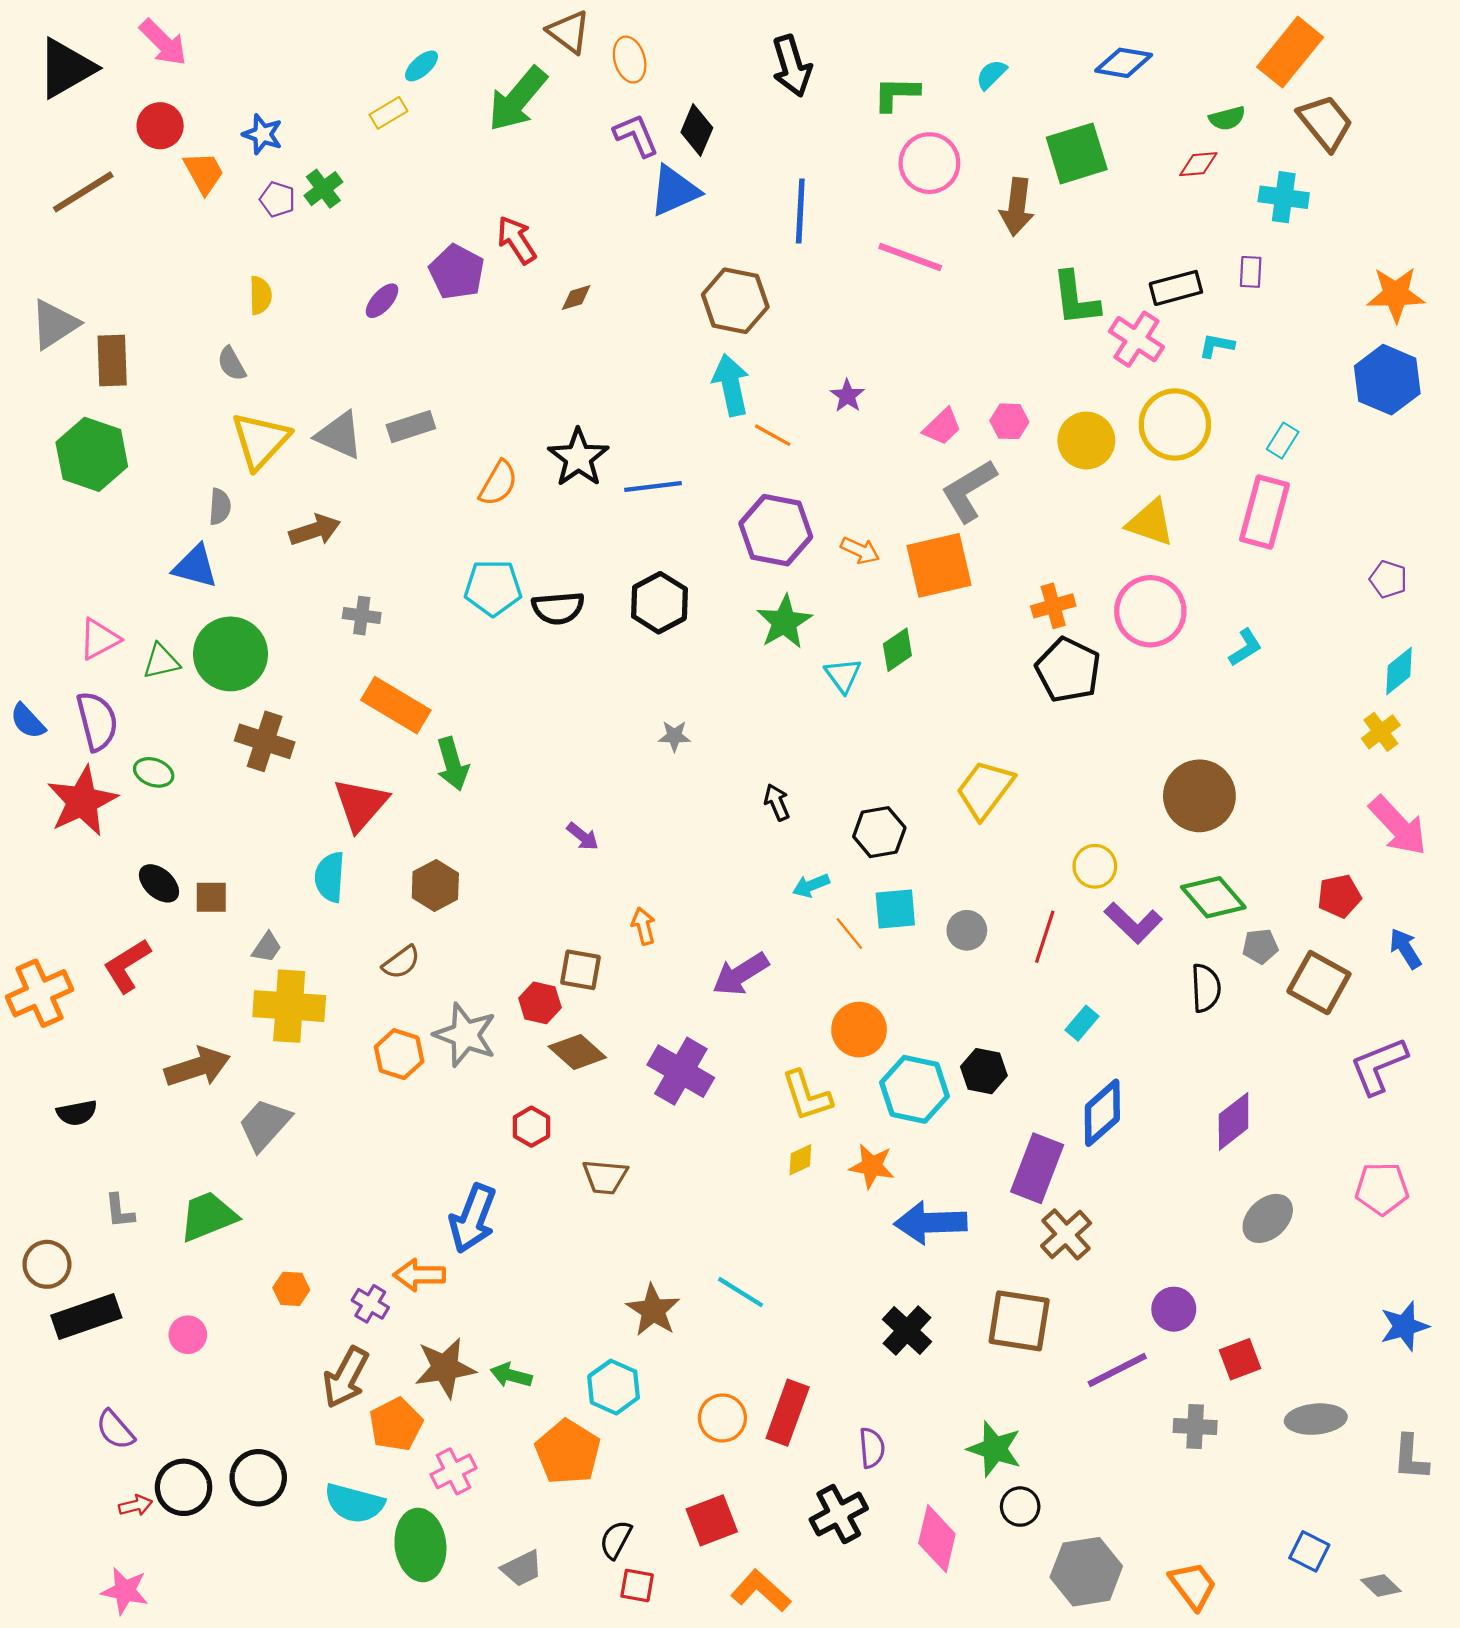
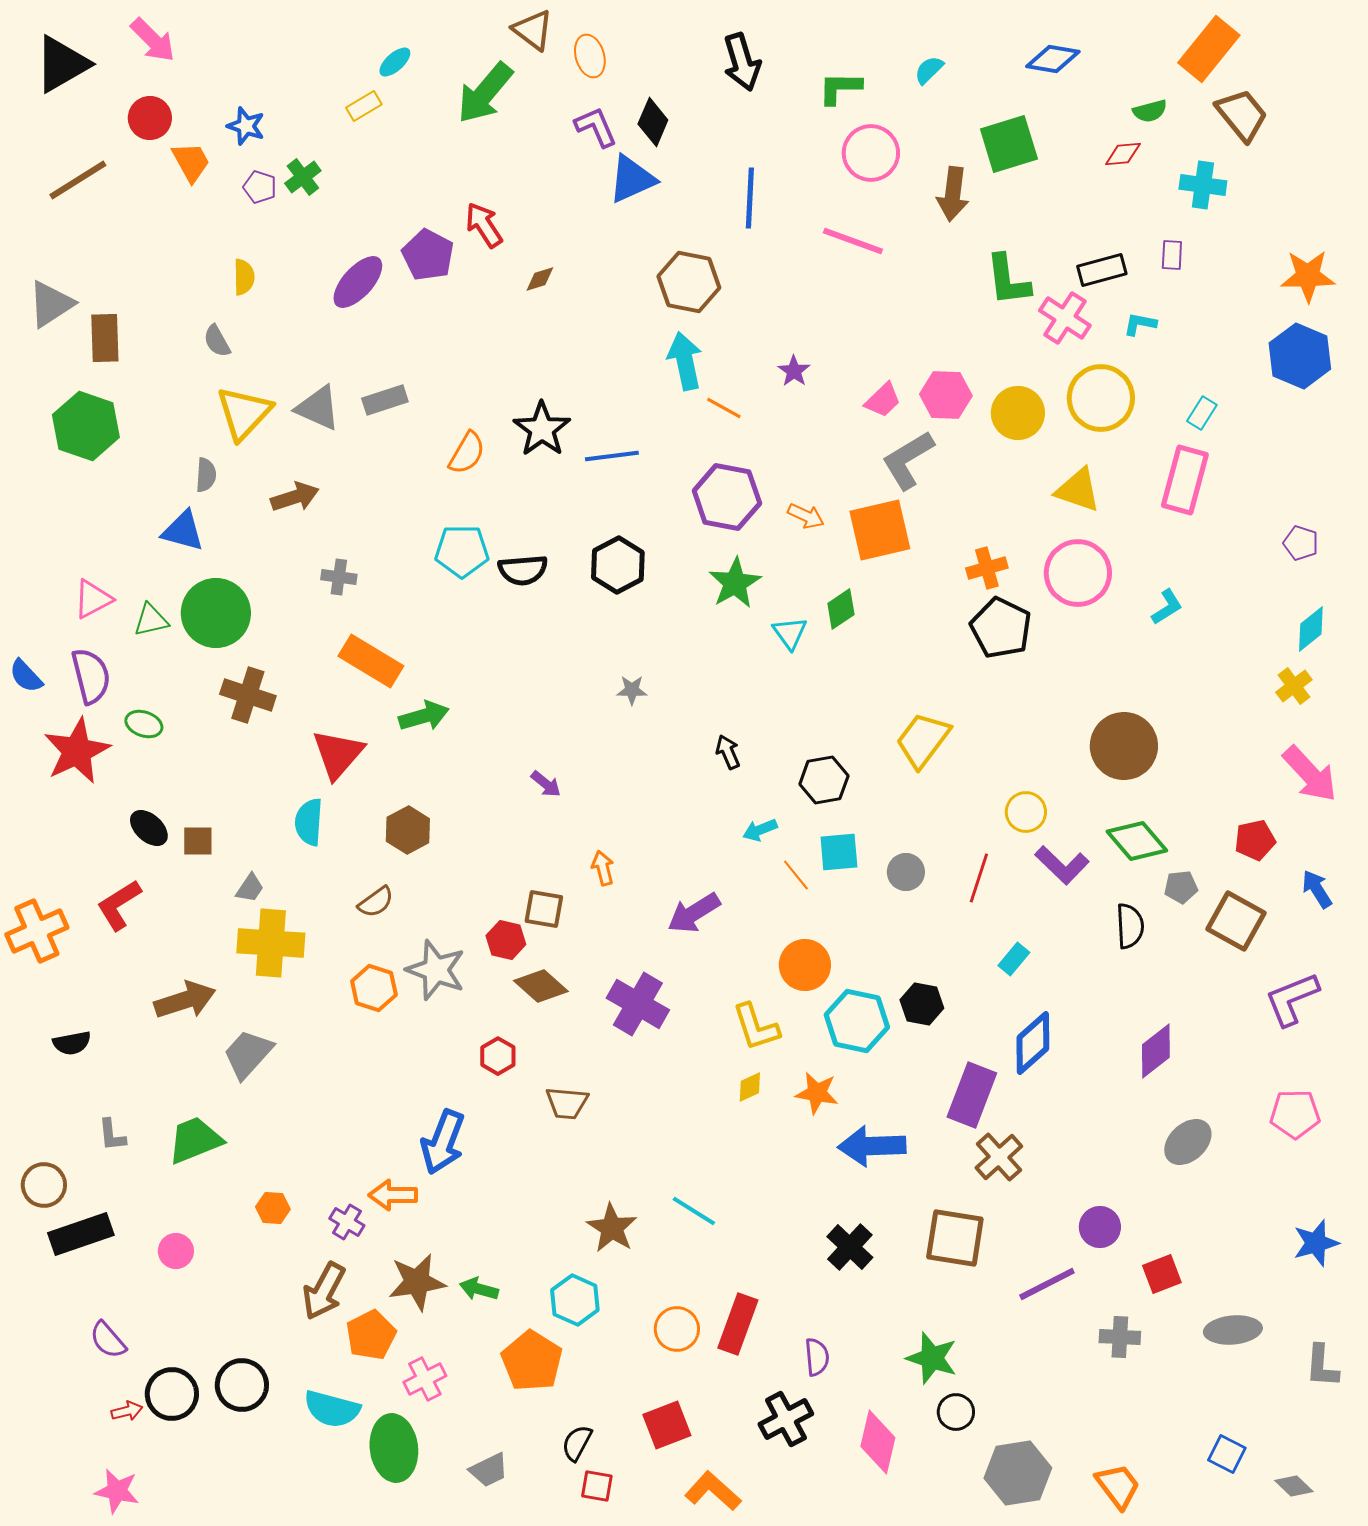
purple ellipse: (382, 301) -> (358, 282), size x1.6
pink hexagon: (1009, 421) -> (946, 395), size x1.4
green arrow: (452, 764) -> (424, 716), turned -90

